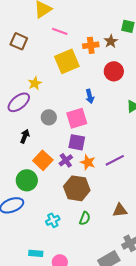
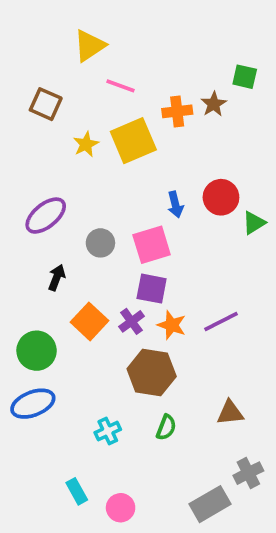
red circle: (114, 71) -> (221, 197), moved
yellow star: (35, 83) -> (86, 144), moved
green circle: (27, 180) -> (37, 351), moved
cyan rectangle: (36, 253) -> (77, 491), turned 56

